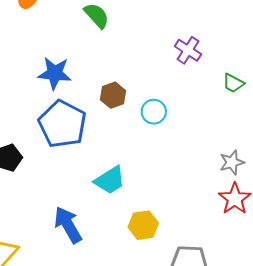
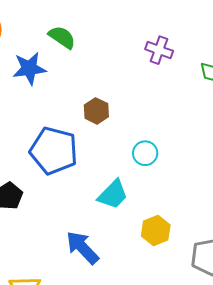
blue star: (55, 73) -> (29, 68), moved
cyan circle: (154, 112) -> (145, 153), moved

